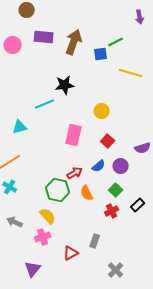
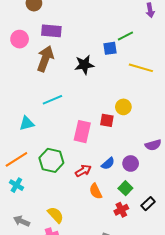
brown arrow: (74, 42) -> (45, 59), moved
black star: (65, 85) -> (84, 65), moved
yellow circle: (102, 111) -> (123, 107), moved
red square: (108, 141) -> (107, 120), moved, turned -32
green hexagon: (58, 190) -> (51, 160), moved

